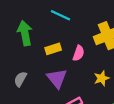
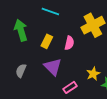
yellow rectangle: (53, 49) -> (47, 41), turned -40
yellow star: (102, 78) -> (93, 74), moved

